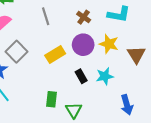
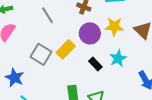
gray square: (17, 52) -> (41, 54), moved

